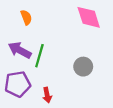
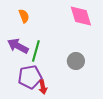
purple pentagon: (18, 84) -> (30, 77), moved

